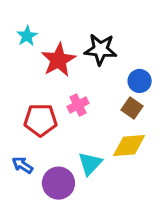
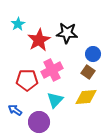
pink cross: (78, 105) -> (52, 70), size x1.5
cyan triangle: (90, 164) -> (55, 100), moved

